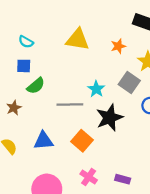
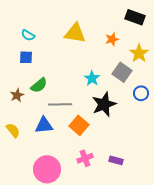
green semicircle: (36, 86) -> (39, 85), moved
gray line: (70, 104) -> (60, 104), moved
pink cross: (89, 177) -> (85, 158), turned 35

